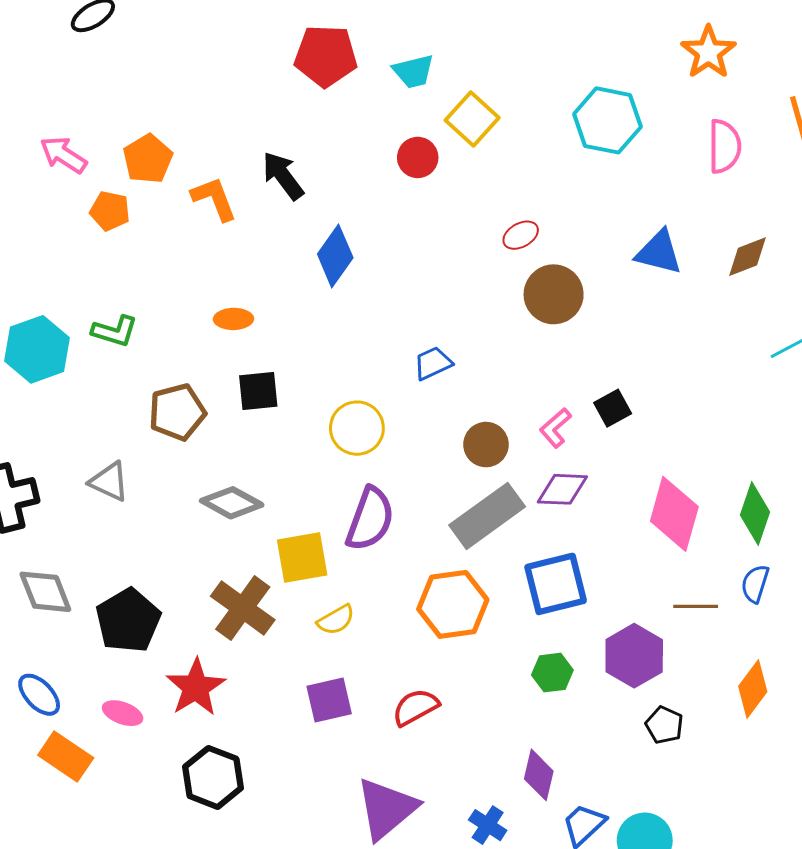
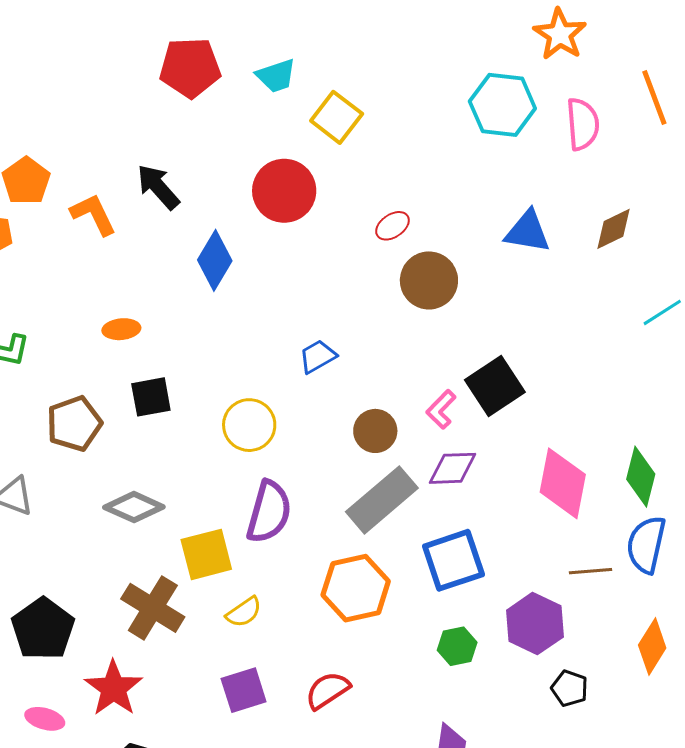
cyan hexagon: (607, 120) -> (502, 105), moved
red circle: (418, 157) -> (284, 191), moved, size x1.6
black square: (613, 408) -> (495, 386), size x1.6
blue semicircle: (755, 584) -> (646, 545), size x1.5

